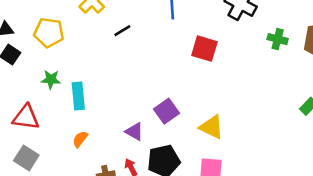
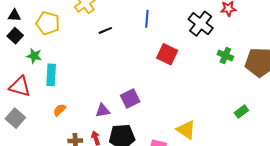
green star: (51, 79) -> (34, 56), moved
cyan rectangle: (78, 96) -> (51, 75), moved
yellow triangle: (212, 127) -> (186, 130), moved
purple triangle: (134, 132) -> (103, 111), turned -49

